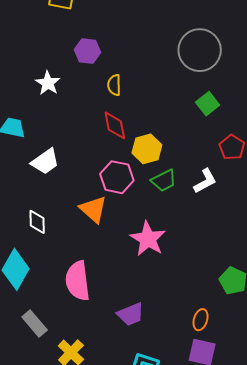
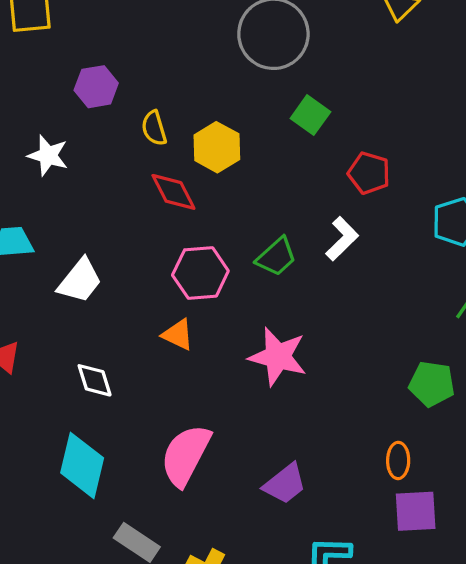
yellow hexagon: (147, 149) -> (217, 147), moved
orange triangle: (93, 209) -> (178, 335), size x0.7
pink semicircle: (78, 281) -> (186, 455), turned 51

